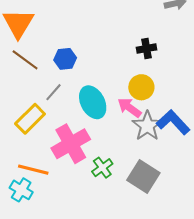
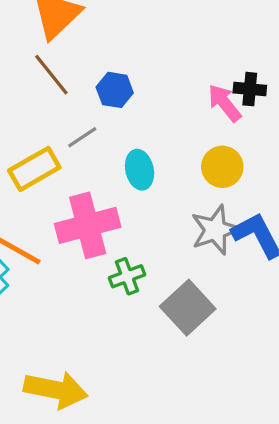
black cross: (147, 49) -> (250, 89), moved
cyan ellipse: (93, 102) -> (140, 170), size x0.7
pink arrow: (129, 108) -> (224, 103), moved

